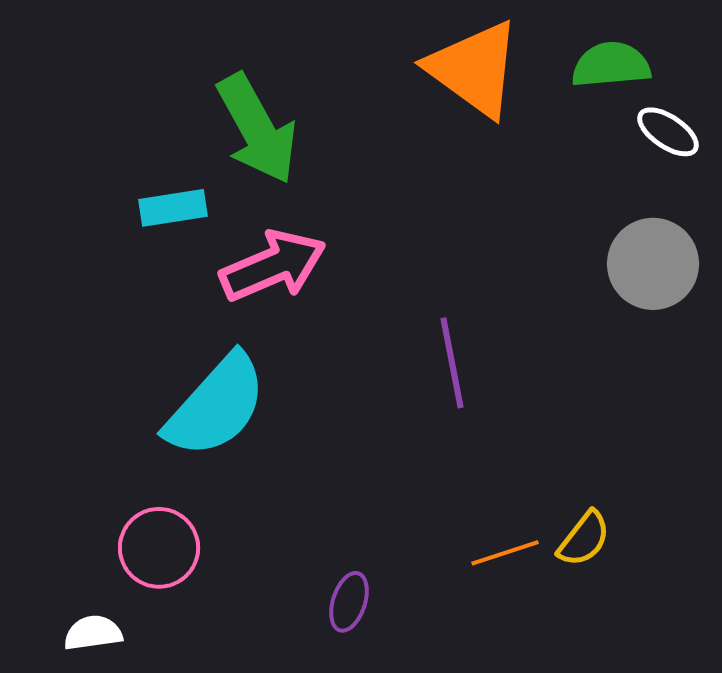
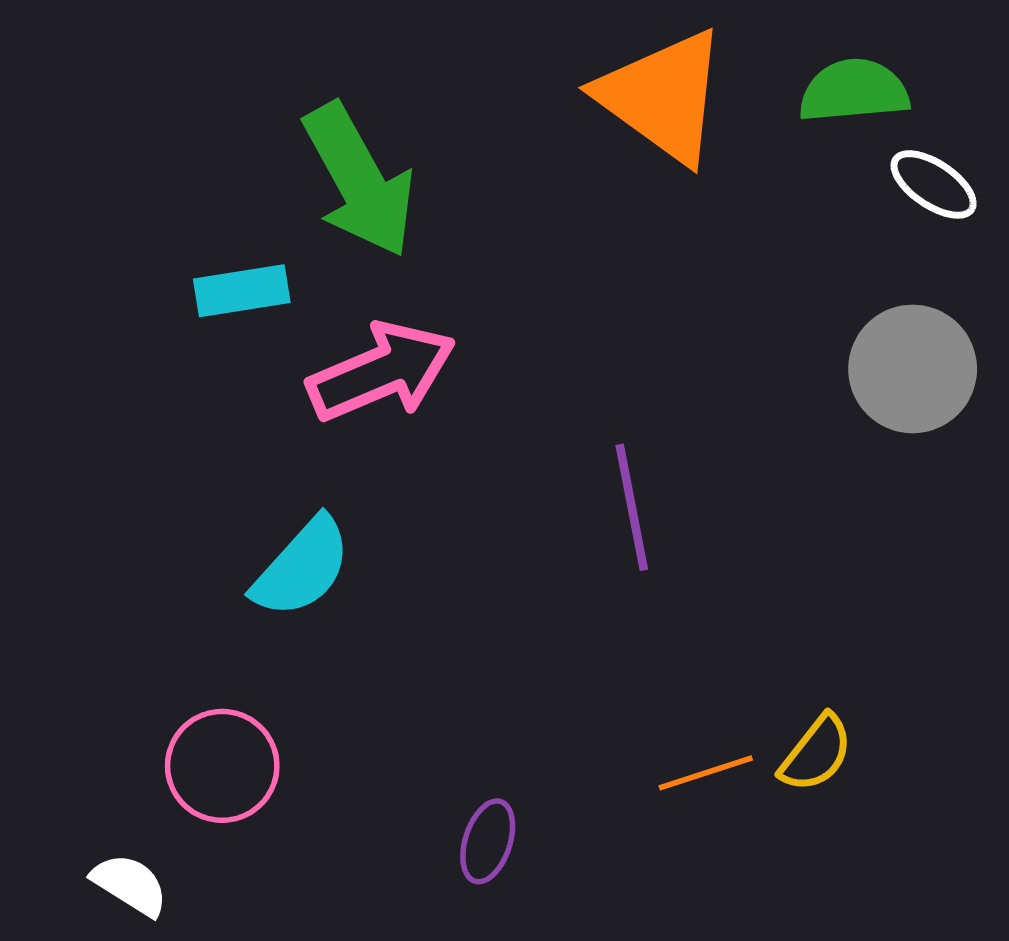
cyan semicircle: (216, 406) -> (302, 567), size x0.7
white semicircle: (93, 633) -> (130, 885), turned 40

